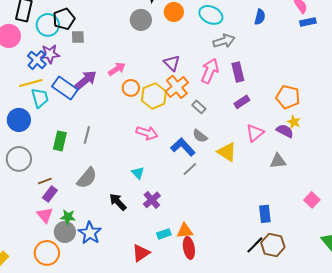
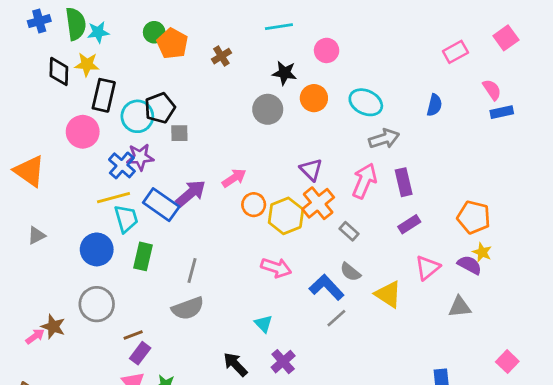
green rectangle: (60, 141) -> (143, 256), moved
gray semicircle: (87, 178) -> (188, 308), moved, turned 30

